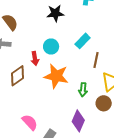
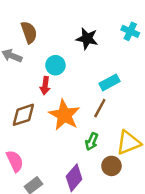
cyan circle: (51, 47) -> (55, 65), moved
brown line: (96, 60) -> (100, 108), moved
brown diamond: (18, 76) -> (23, 115), moved

